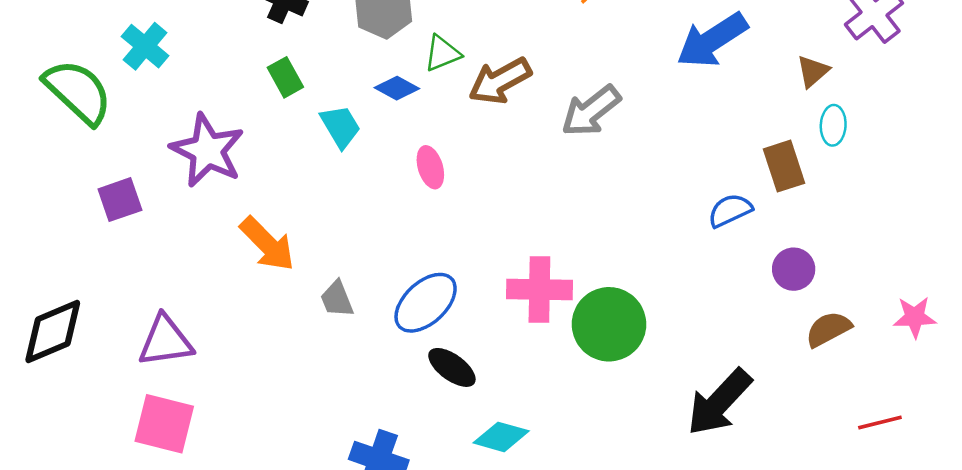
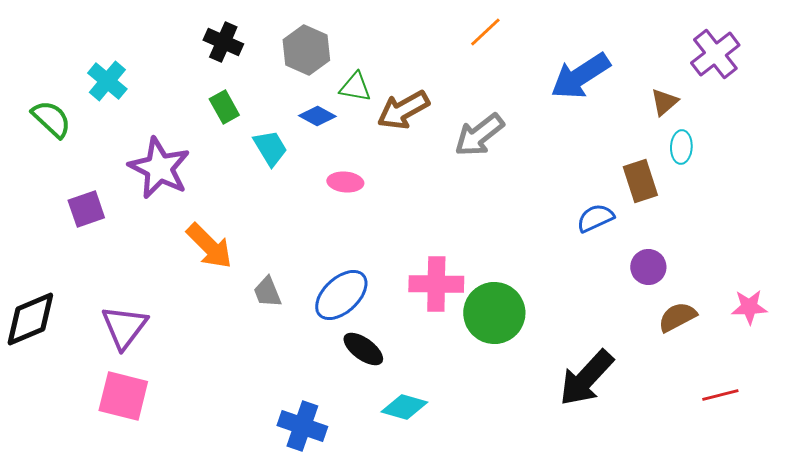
green triangle: (442, 53) -> (355, 87), turned 32
green semicircle: (78, 92) -> (51, 119), size x0.7
pink ellipse: (430, 167) -> (345, 182), turned -68
purple triangle: (165, 341) -> (124, 327), turned -45

